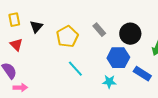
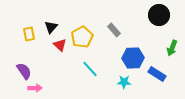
yellow rectangle: (14, 20) -> (29, 34), moved
black circle: (130, 34) -> (159, 15), moved
red triangle: (16, 45) -> (60, 45), moved

